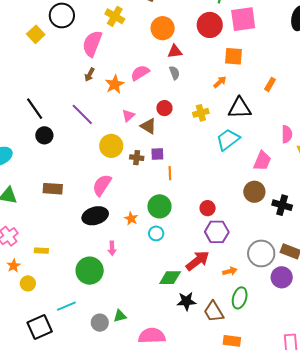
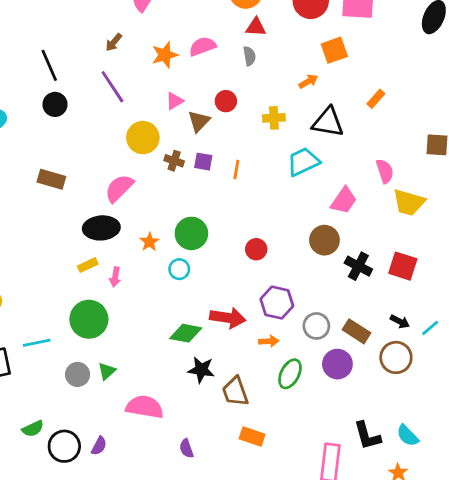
orange square: (234, 56) -> (334, 50), turned -36
brown arrow: (90, 75) -> (114, 42), moved
brown triangle: (148, 126) -> (199, 121), turned 30
pink semicircle: (287, 134) -> (385, 171), turned -30
orange line: (170, 173) -> (236, 169), moved
purple hexagon: (217, 232) -> (277, 303), moved
yellow rectangle: (41, 251) -> (88, 265), moved, turned -40
gray circle: (261, 253) -> (316, 326), size x0.7
red arrow: (197, 261) -> (228, 318), turned 35
green circle: (90, 271) -> (89, 319), moved
green ellipse: (240, 298) -> (290, 374), moved
green triangle: (120, 316) -> (107, 371), turned -40

